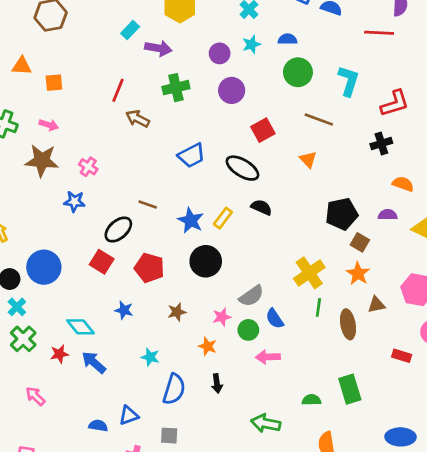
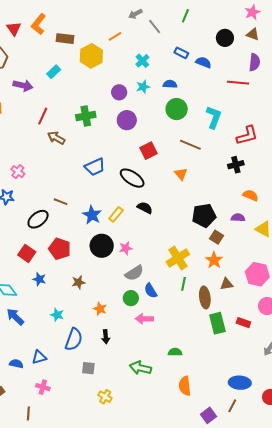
purple arrow: (158, 48) -> (23, 86), moved
red square: (102, 262) -> (27, 253), moved
pink star: (222, 317) -> (126, 248), moved
green rectangle: (350, 389) -> (217, 323), moved
gray square: (169, 436) -> (88, 368), moved

